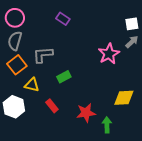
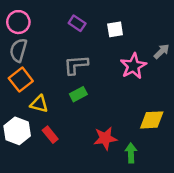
white square: (132, 24) -> (115, 29), moved
gray L-shape: (43, 55) -> (76, 65), moved
red rectangle: (52, 106) -> (50, 135), moved

